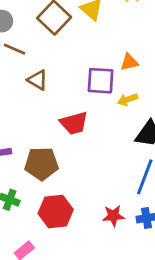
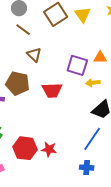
brown pentagon: (41, 164) -> (18, 83), moved
red star: (113, 216) -> (49, 149), moved

